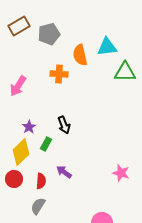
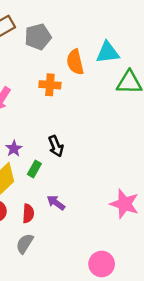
pink star: (121, 173) -> (124, 204), size x1.4

